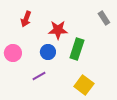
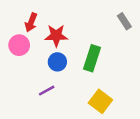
red star: (58, 30) -> (56, 36), moved
pink circle: (13, 53) -> (19, 45), moved

